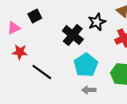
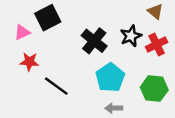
black square: (35, 16) -> (48, 18), size x1.5
black star: (97, 22) -> (131, 36), moved

